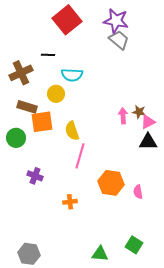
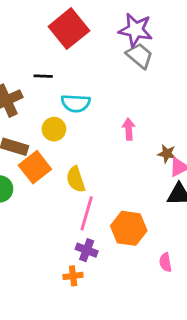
pink arrow: (123, 116) -> (129, 129), moved
orange square: (42, 122) -> (35, 167), turned -30
purple cross: (35, 176) -> (87, 250), moved
orange hexagon: (111, 183) -> (129, 228), moved

